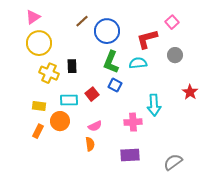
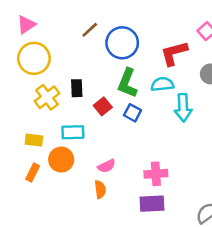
yellow cross: (49, 73) -> (47, 97), turned 30
red square: (92, 94) -> (103, 106), moved
cyan arrow: (154, 105) -> (183, 108), moved
pink cross: (133, 122) -> (156, 174), moved

